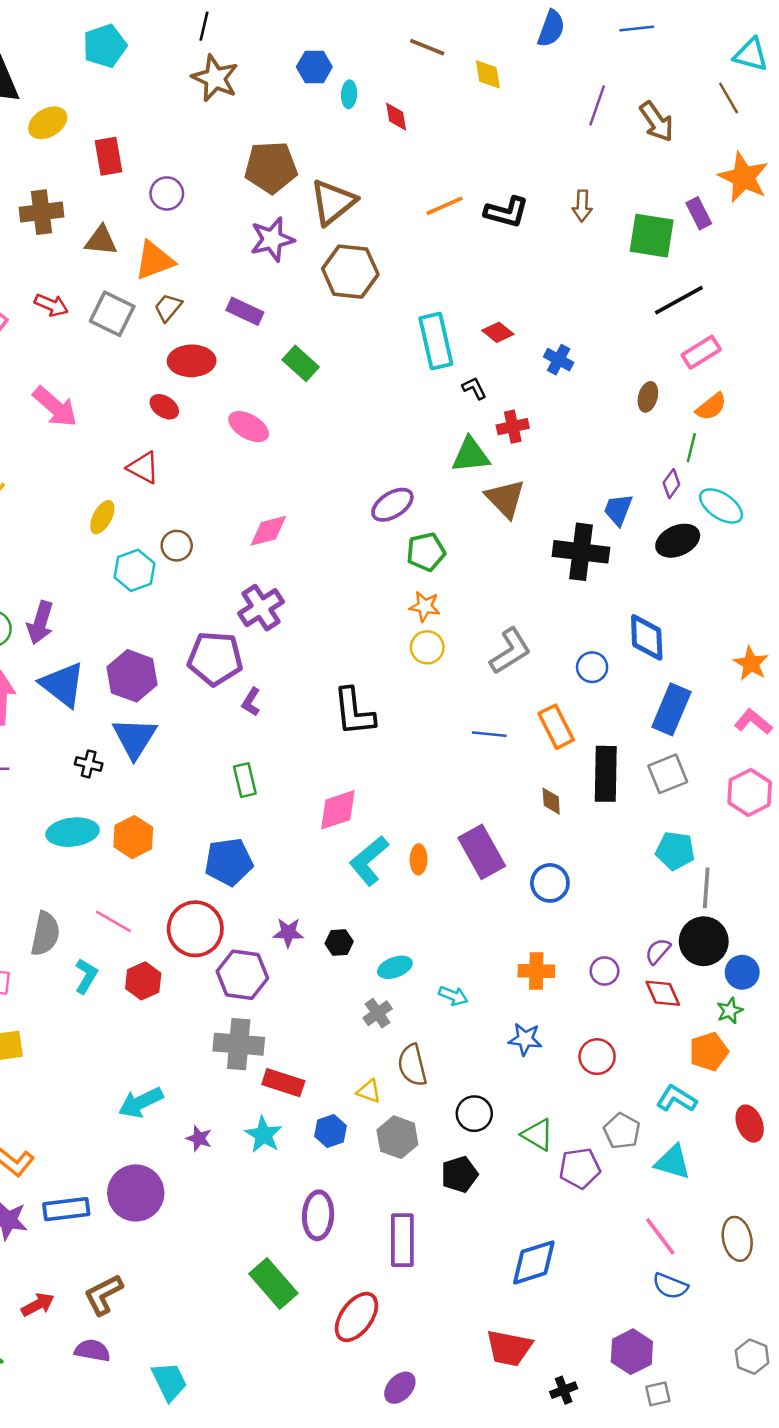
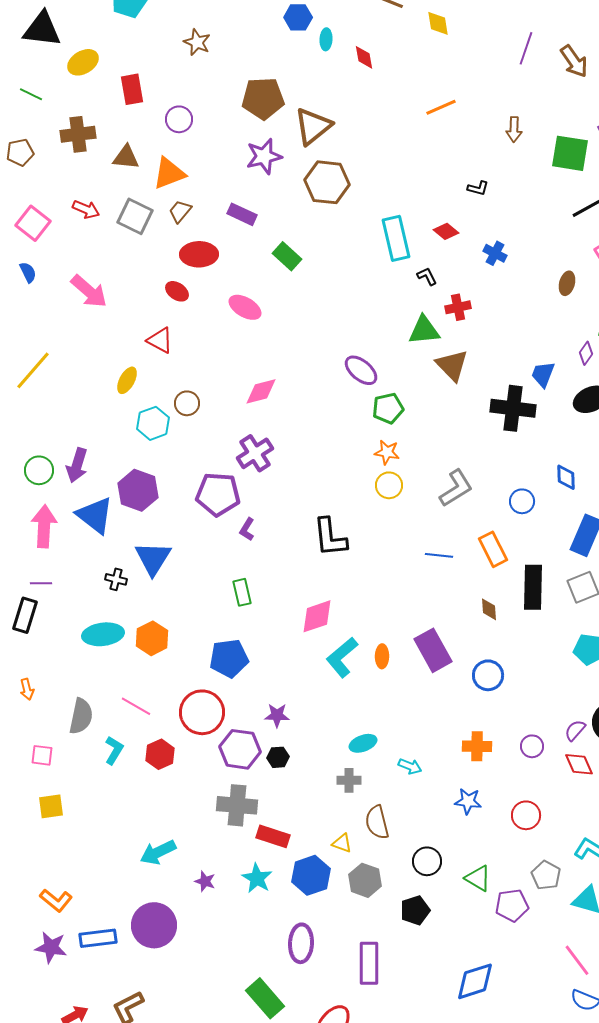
brown star: (215, 78) -> (197, 42), moved, size x0.7
orange line: (445, 206) -> (441, 107), moved
black L-shape: (507, 212) -> (478, 188), moved, size x0.6
purple ellipse: (392, 505) -> (361, 370), turned 72
blue diamond: (647, 637) -> (566, 477), size x0.7
purple hexagon: (132, 676) -> (138, 490), moved
black hexagon: (339, 942) -> (278, 757), moved
gray cross: (378, 1013) -> (349, 780), turned 35
blue hexagon: (330, 1131) -> (311, 875), size x1.5

